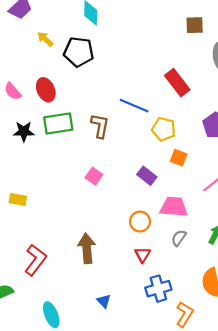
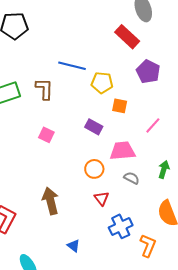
red rectangle: (177, 83) -> (127, 37), moved
gray semicircle: (179, 238) -> (131, 178), turned 91

